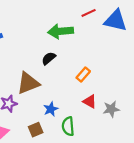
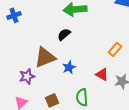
orange rectangle: (83, 75) -> (115, 49), moved
blue star: (51, 109) -> (69, 67), moved

